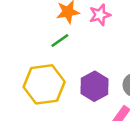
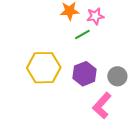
green line: (60, 41) -> (82, 35), moved

